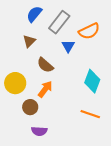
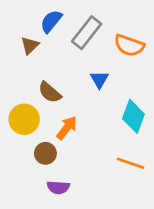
orange semicircle: (89, 31) -> (129, 45), turned 45
brown triangle: (29, 41) -> (30, 45), moved
blue triangle: (68, 46) -> (99, 80), moved
brown semicircle: (45, 65) -> (50, 92), moved

